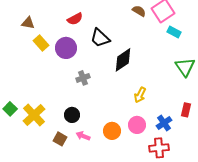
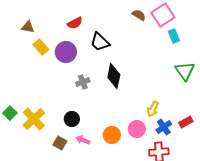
cyan rectangle: (174, 32) -> (174, 36), turned 40
black diamond: (123, 60) -> (114, 76), moved, turned -45
yellow arrow: (140, 95) -> (153, 109), moved
red rectangle: (186, 110) -> (186, 122), moved, turned 48

